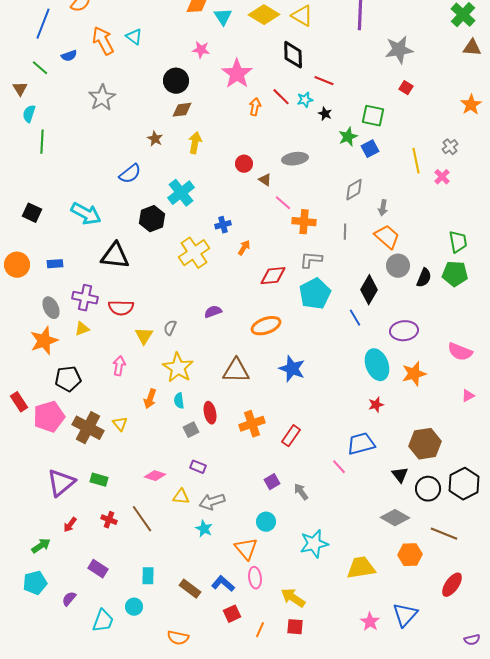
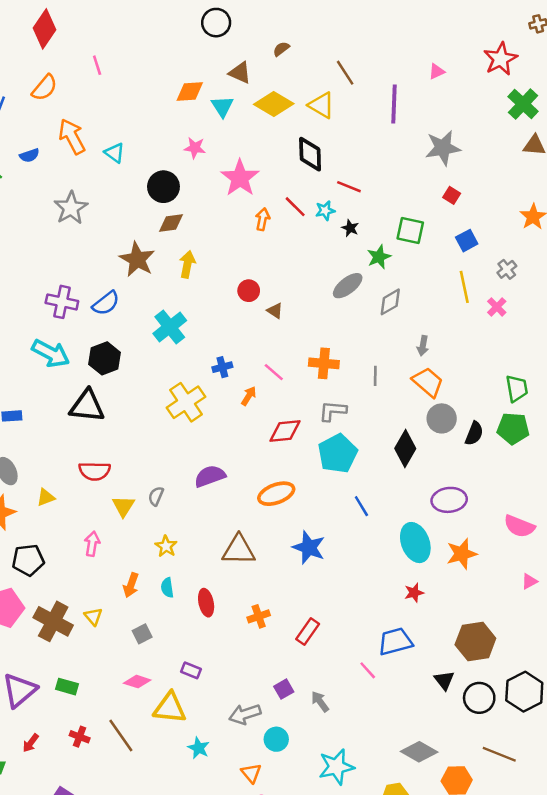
cyan triangle: (134, 37) -> (115, 153), moved
brown star: (155, 139) -> (137, 259), size x1.8
blue square: (370, 149) -> (467, 241), moved
gray ellipse: (295, 159) -> (348, 286), moved, turned -30
gray diamond: (354, 190) -> (390, 302), moved
pink line: (283, 203) -> (274, 372), moved
black hexagon: (152, 219) -> (105, 358), moved
purple cross: (85, 298) -> (62, 302), moved
purple semicircle: (213, 312) -> (210, 476), size x1.4
blue line: (355, 318) -> (361, 506), moved
yellow star: (178, 368) -> (166, 546), size x0.6
orange cross: (252, 424) -> (259, 616), size x0.7
gray square: (191, 430) -> (142, 634), moved
yellow triangle: (181, 497) -> (170, 708), size x1.6
gray arrow: (212, 502) -> (245, 714), moved
gray diamond: (395, 518) -> (419, 752), moved
orange triangle: (246, 549) -> (251, 773), size x0.7

